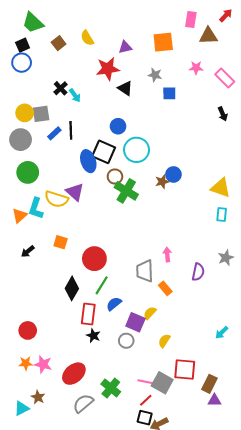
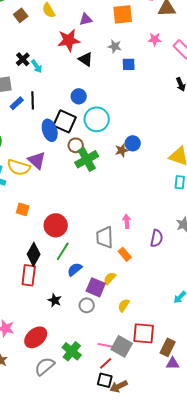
green cross: (126, 191) -> (87, 159), turned 30
red rectangle: (88, 314) -> (29, 275), moved

